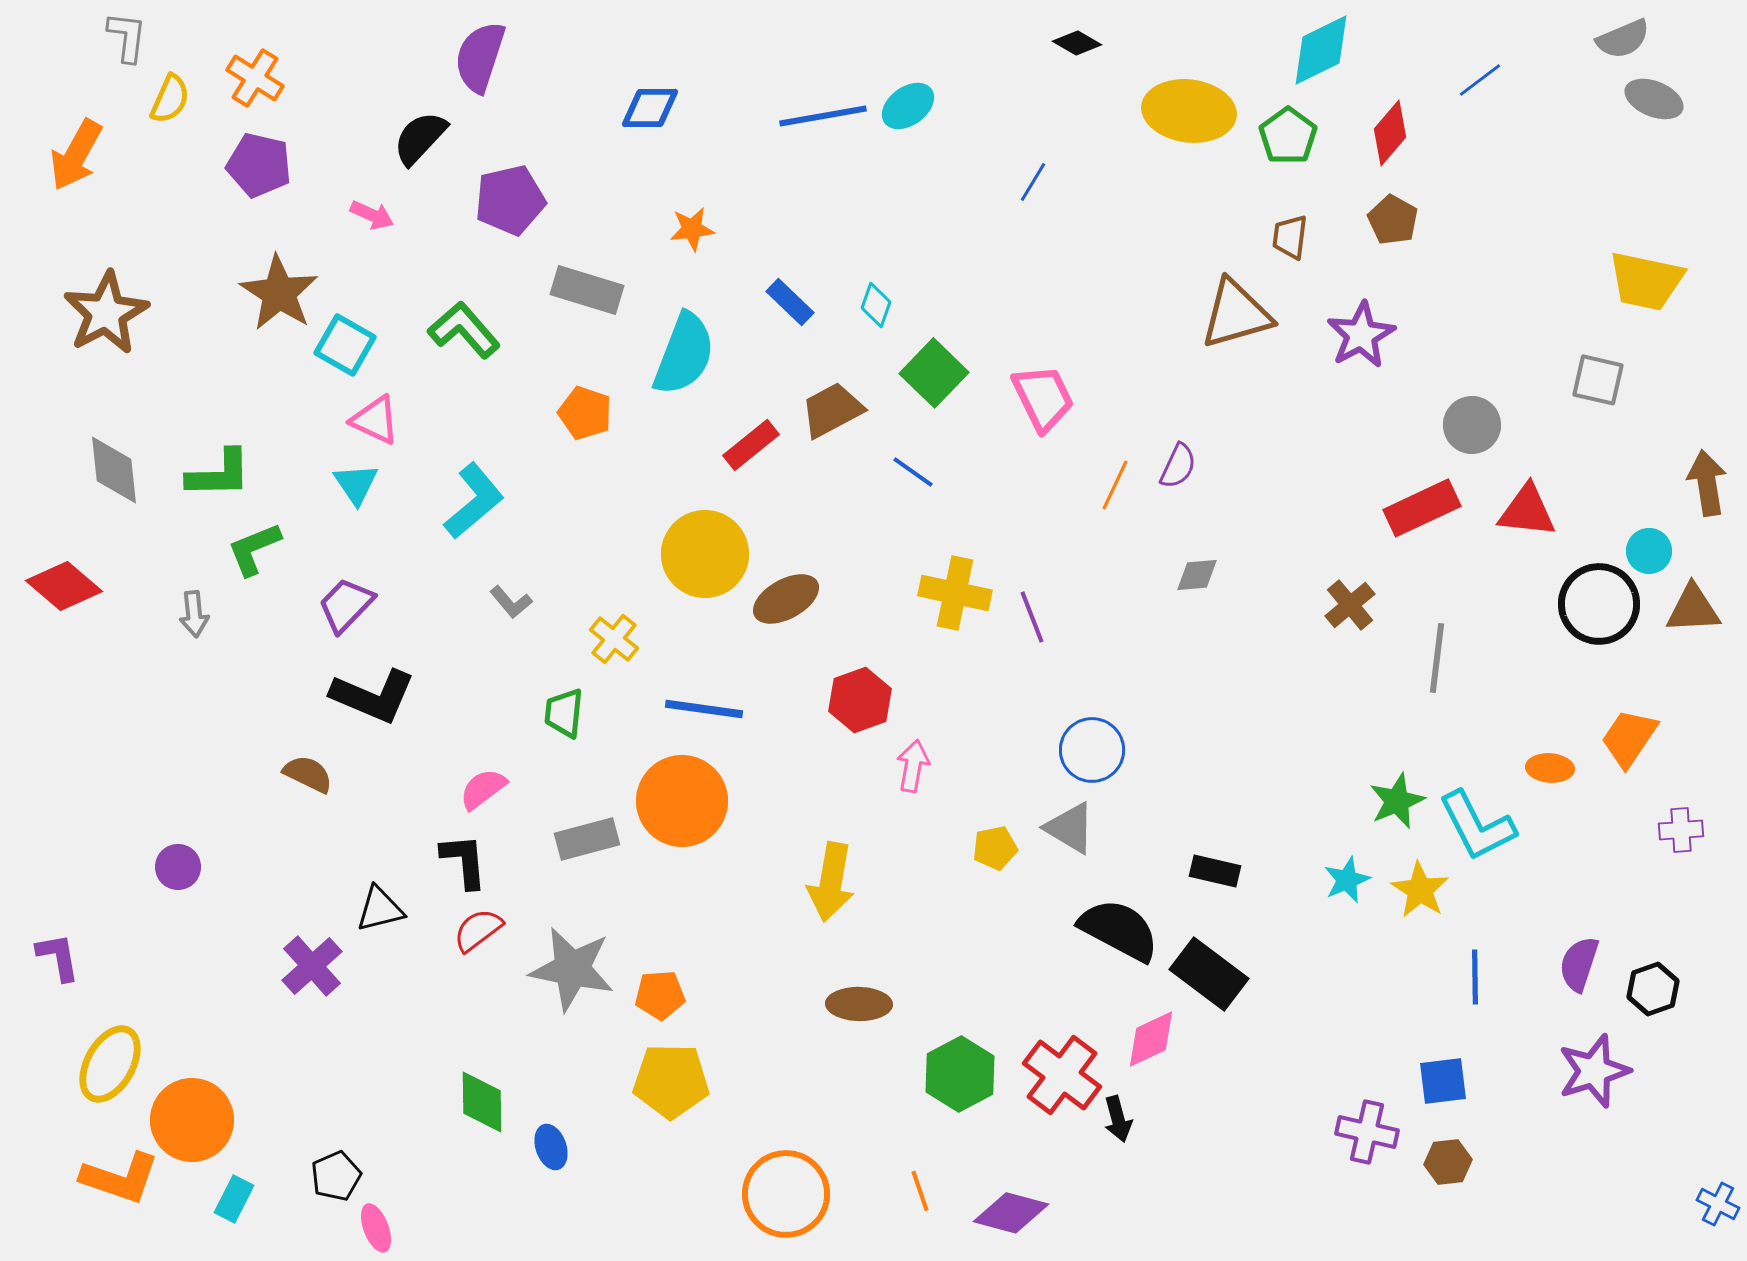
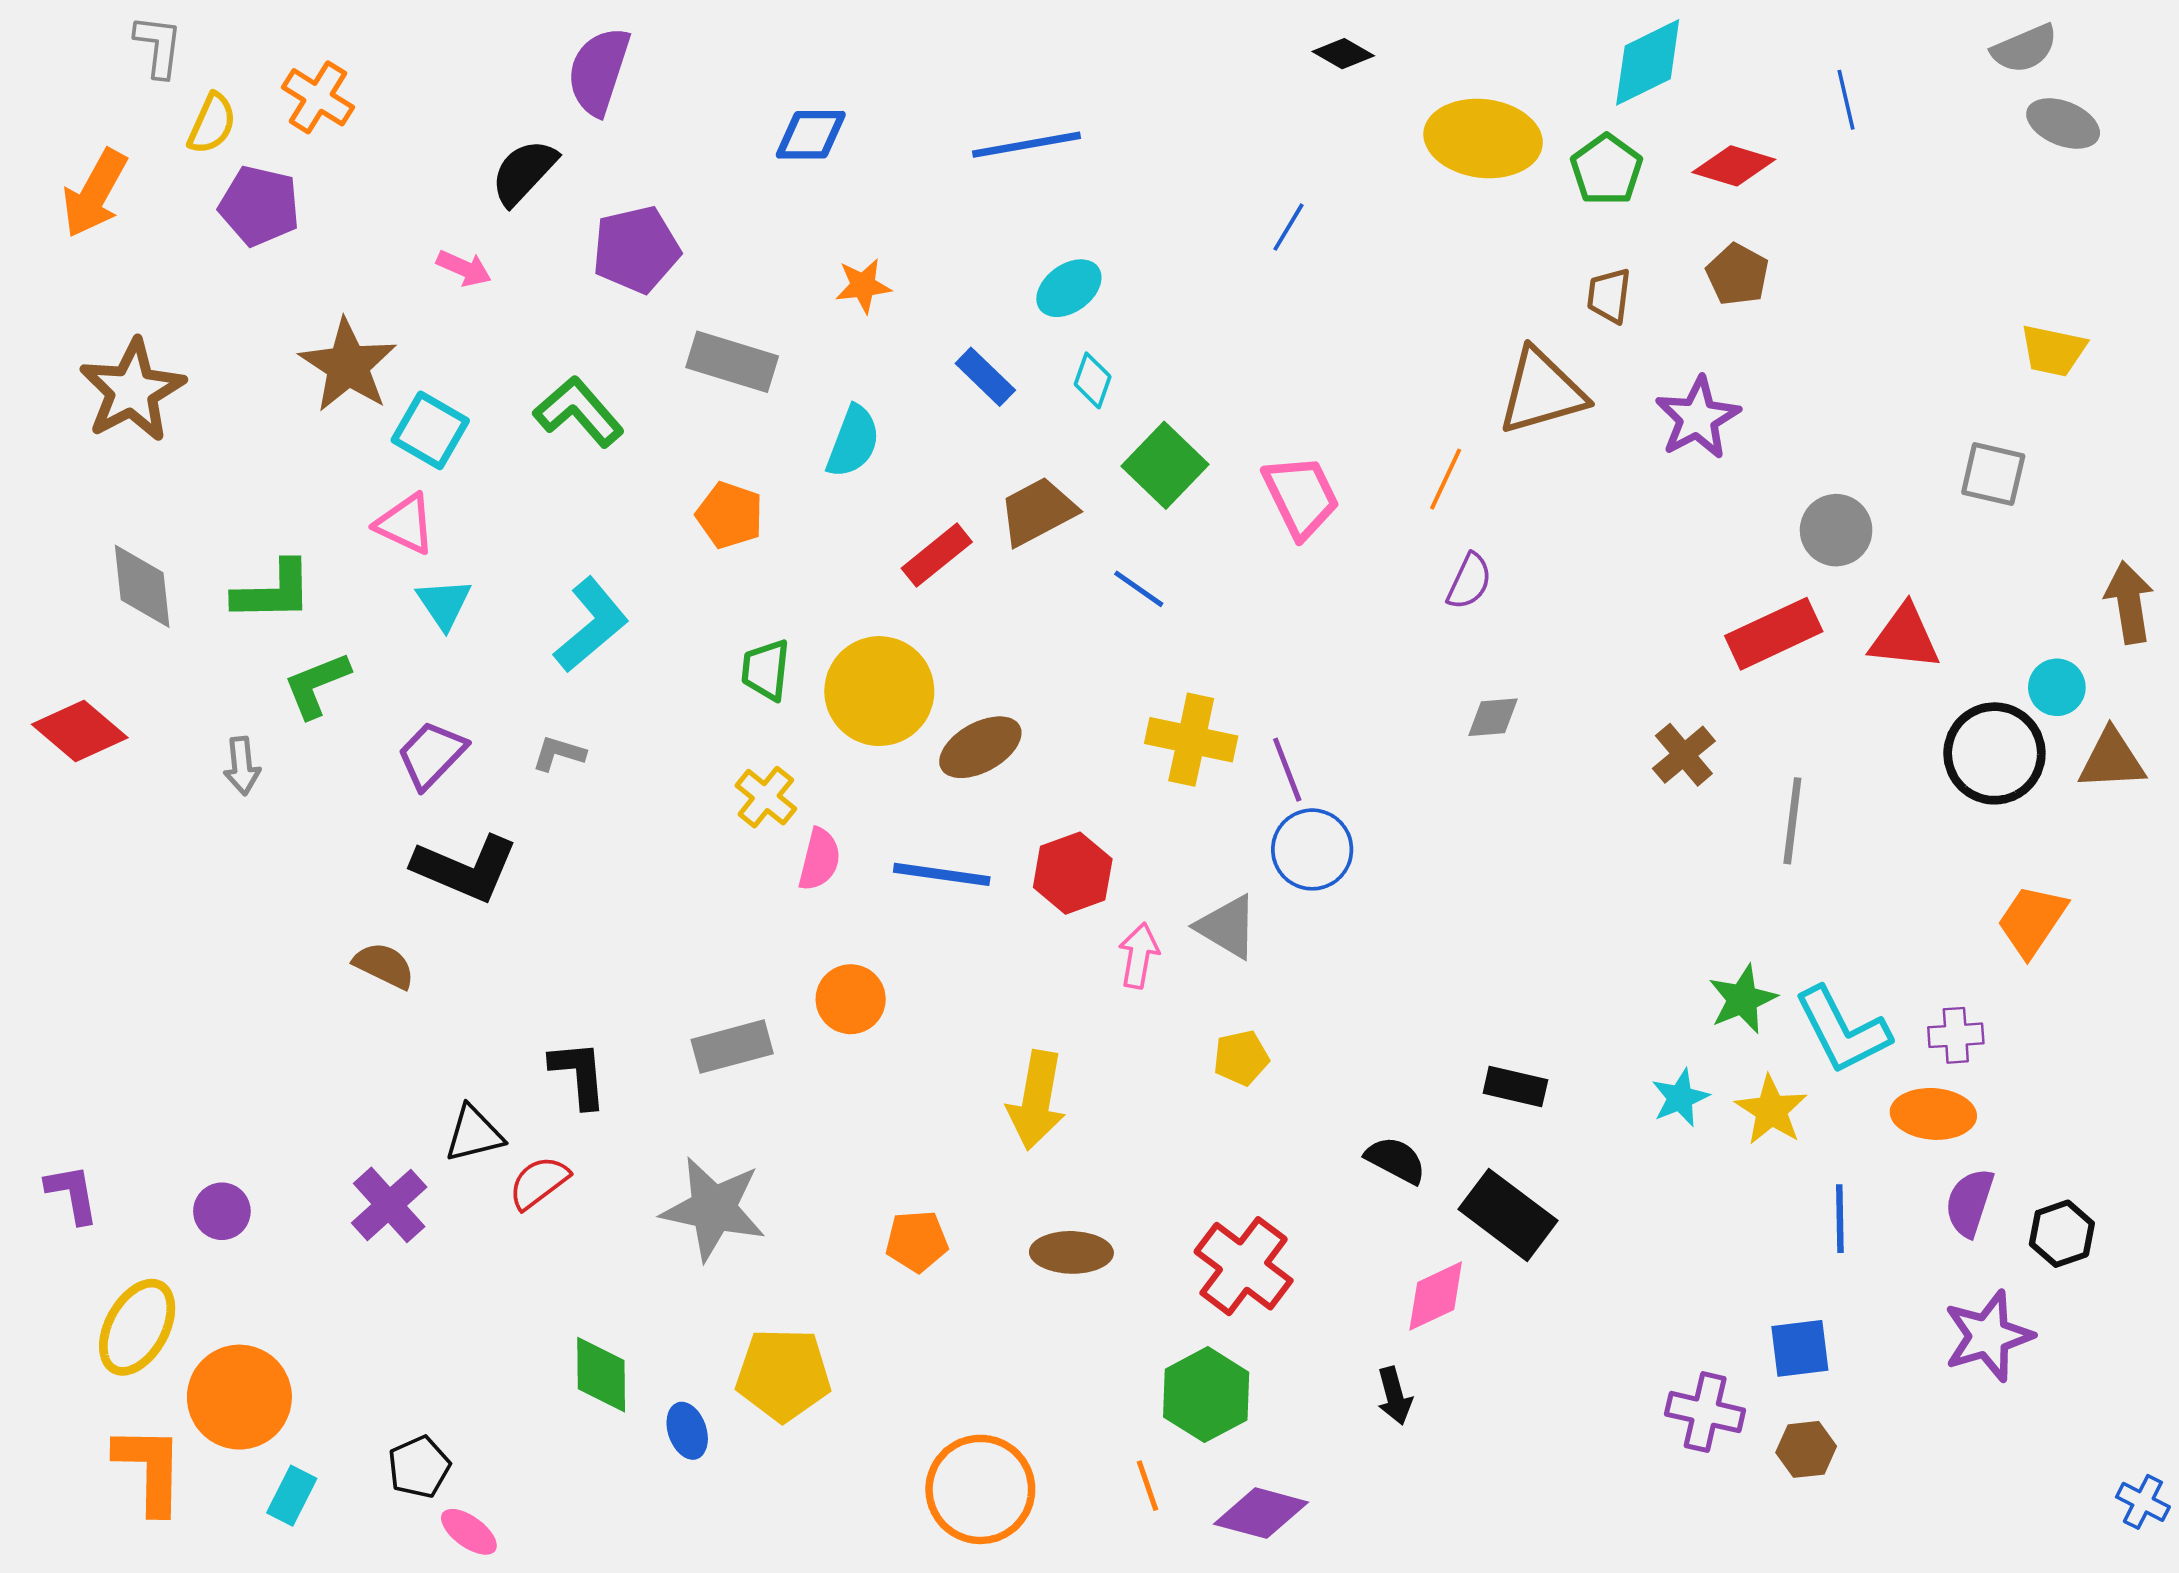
blue line: (1480, 80) -> (1846, 100), turned -66
cyan ellipse: (908, 106) -> (1069, 288), moved
red diamond: (1390, 133) -> (1734, 166), turned 66
purple pentagon: (259, 165) -> (259, 206), moved
yellow trapezoid: (1646, 281) -> (2053, 351), size x0.7
cyan semicircle: (684, 354) -> (853, 442), size x0.7
pink triangle: (375, 420) -> (405, 524), moved
orange line: (1115, 485) -> (1446, 479), moved
gray L-shape: (511, 602) -> (559, 753), moved, turned 147
blue line: (704, 709) -> (942, 874), moved
green trapezoid: (564, 713) -> (766, 670), moved
blue circle: (1092, 750) -> (1312, 849), moved
orange ellipse: (1550, 768) -> (1933, 1114), moved, size x1.4
pink semicircle: (483, 789) -> (819, 859), moved, turned 141
orange circle: (682, 801) -> (851, 999), size x0.6
gray triangle: (1070, 828) -> (1227, 927), moved
purple cross: (1681, 830) -> (1956, 1035), moved
purple circle: (178, 867) -> (222, 1211), moved
red semicircle: (478, 930) -> (539, 1183), moved
black semicircle: (1119, 930) -> (1396, 1160), size x0.6
orange pentagon: (660, 995) -> (917, 1241), moved
green hexagon: (960, 1074) -> (1206, 1395), moved
red cross: (1062, 1075) -> (1244, 1266), moved
yellow pentagon: (671, 1081) -> (783, 1375), moved
orange L-shape: (120, 1178) -> (150, 1469), turned -108
pink ellipse: (376, 1228) -> (469, 1532), turned -33

